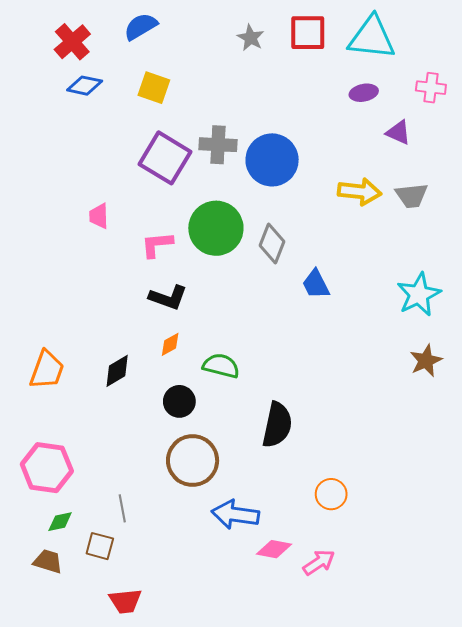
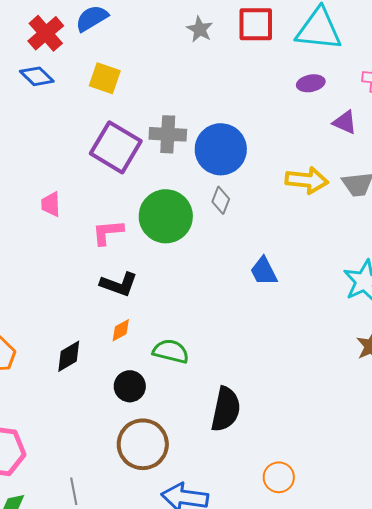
red cross: (72, 42) -> (46, 33), moved
blue diamond: (85, 86) -> (37, 76), turned 32
gray diamond: (272, 243) -> (221, 200), moved, size x0.7

